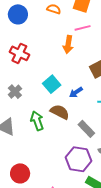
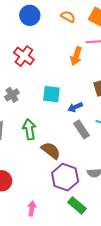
cyan square: (52, 84) -> (51, 94), turned 36
brown semicircle: (60, 112) -> (51, 151), moved
gray rectangle: (86, 129) -> (82, 129), moved

